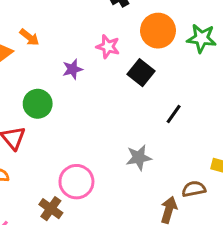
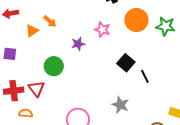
black square: (141, 73) -> (126, 63), moved
black line: (174, 114) -> (145, 76), turned -64
gray star: (139, 158) -> (120, 105), turned 30

